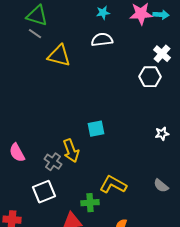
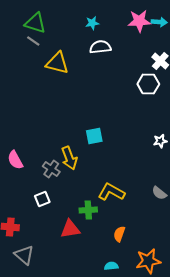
cyan star: (103, 13) -> (92, 23), moved
white square: (44, 192) -> (42, 199), size x0.7

